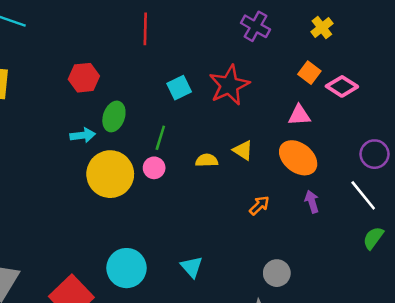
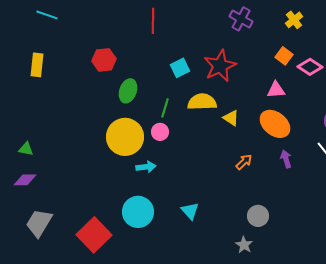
cyan arrow: (83, 135) -> (146, 167), moved
yellow semicircle: (207, 160) -> (202, 102), moved, size x1.6

